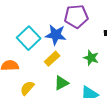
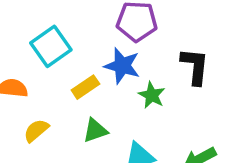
blue star: (56, 35) -> (122, 66), moved

